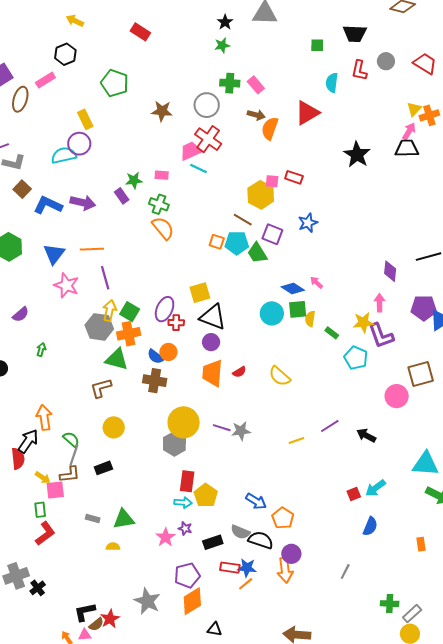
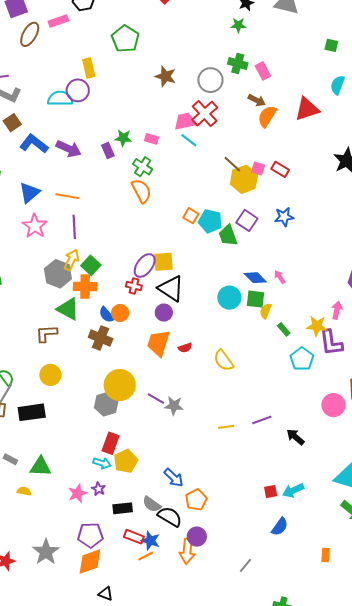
brown line: (243, 220) -> (232, 164), moved
purple ellipse: (165, 309) -> (145, 266), moved
black rectangle: (103, 468) -> (32, 412), size x1.5

